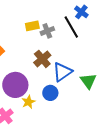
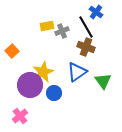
brown cross: (42, 59) -> (86, 47), moved, turned -30
blue circle: (50, 93) -> (54, 93), moved
yellow star: (28, 102) -> (43, 72), moved, size x1.5

